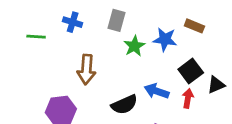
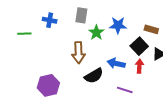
brown rectangle: (194, 26) -> (151, 29), moved
brown arrow: (86, 70) -> (79, 53), moved

